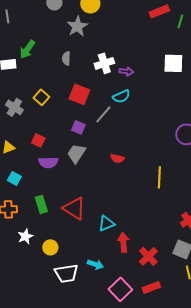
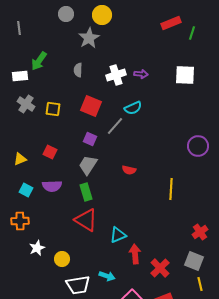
purple arrow: (126, 71) -> (141, 74), moved
yellow square: (41, 97) -> (53, 109), turned -35
gray cross: (14, 107) -> (26, 104), moved
purple semicircle: (48, 162) -> (52, 186), moved
green rectangle: (41, 204) -> (86, 192), moved

